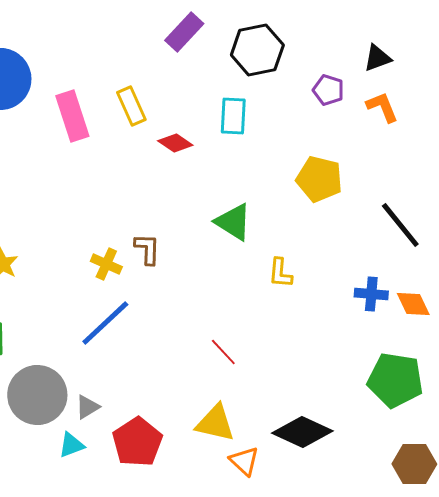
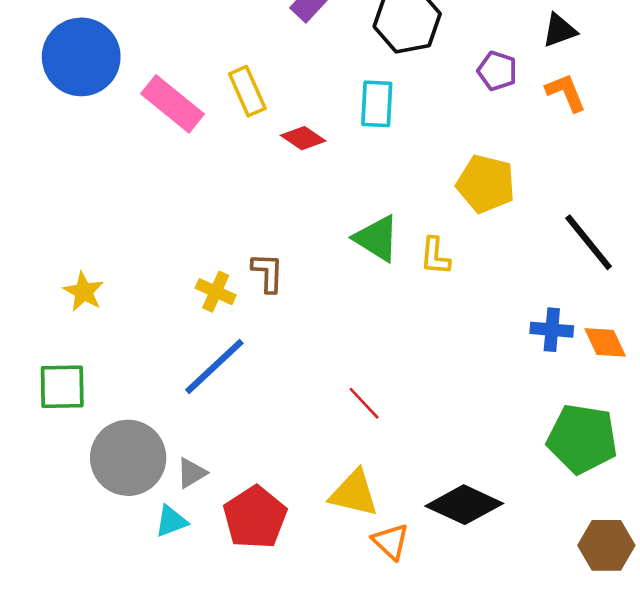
pink rectangle: (72, 116) -> (173, 104), turned -33
yellow L-shape: (280, 273) -> (435, 256), moved

